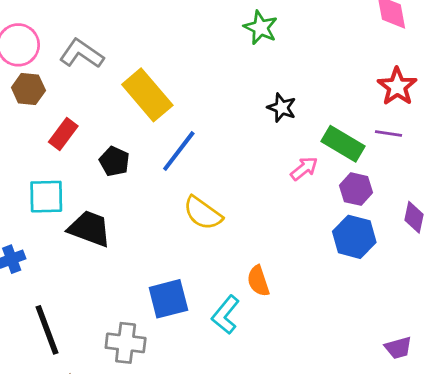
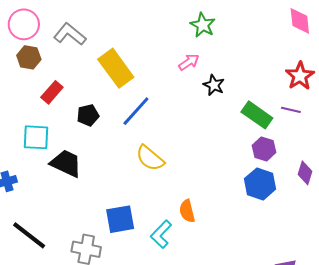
black pentagon: (114, 161) -> (88, 115), turned 30
pink arrow: (304, 169) -> (189, 62), moved
black line: (47, 330) -> (29, 235), turned -36

